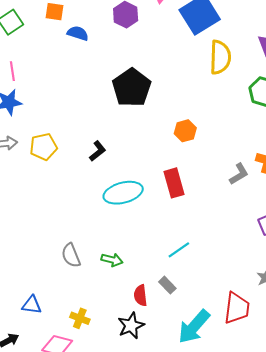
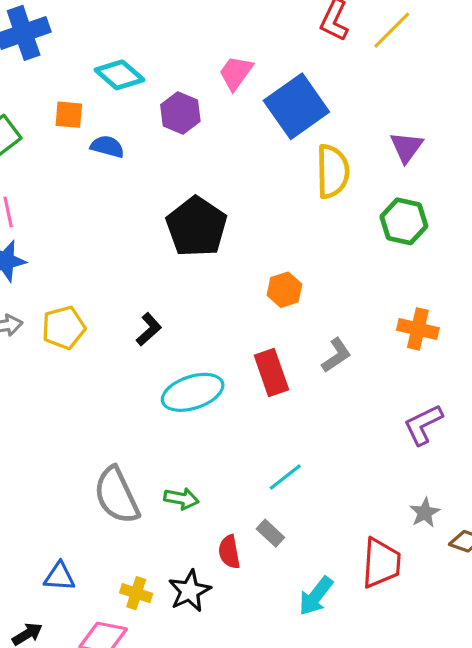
gray L-shape: (239, 174) -> (336, 355), moved
gray semicircle: (71, 255) -> (117, 495), size x1.5
black star: (131, 326) -> (190, 591), moved
cyan arrow: (194, 327) -> (316, 596), size x0.7

